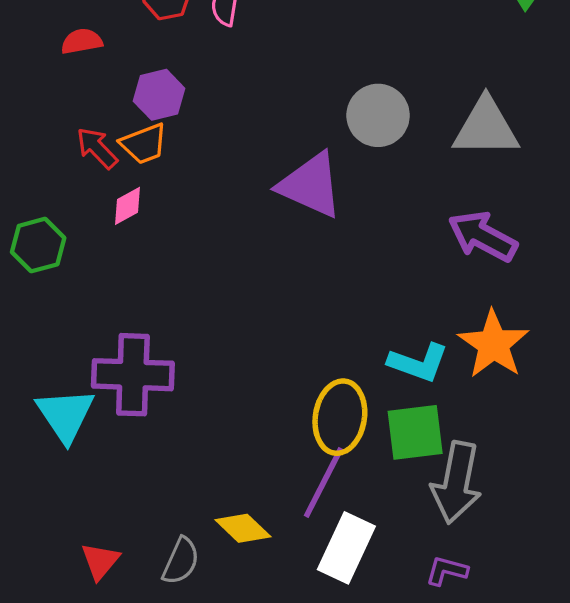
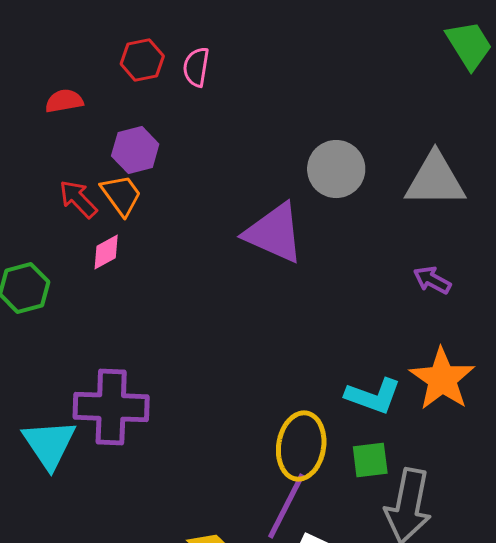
orange trapezoid: (144, 144) -> (121, 195), turned -105
purple arrow: (483, 236) -> (432, 280), size x0.6
green square: (415, 432) -> (370, 460), size x0.7

